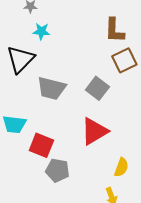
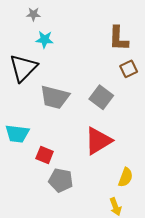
brown square: (124, 60) -> (129, 69), size x0.7
red square: (41, 145) -> (45, 155), size x0.7

